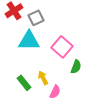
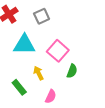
gray square: (36, 18) -> (42, 16), moved
yellow arrow: (43, 78) -> (38, 73), moved

